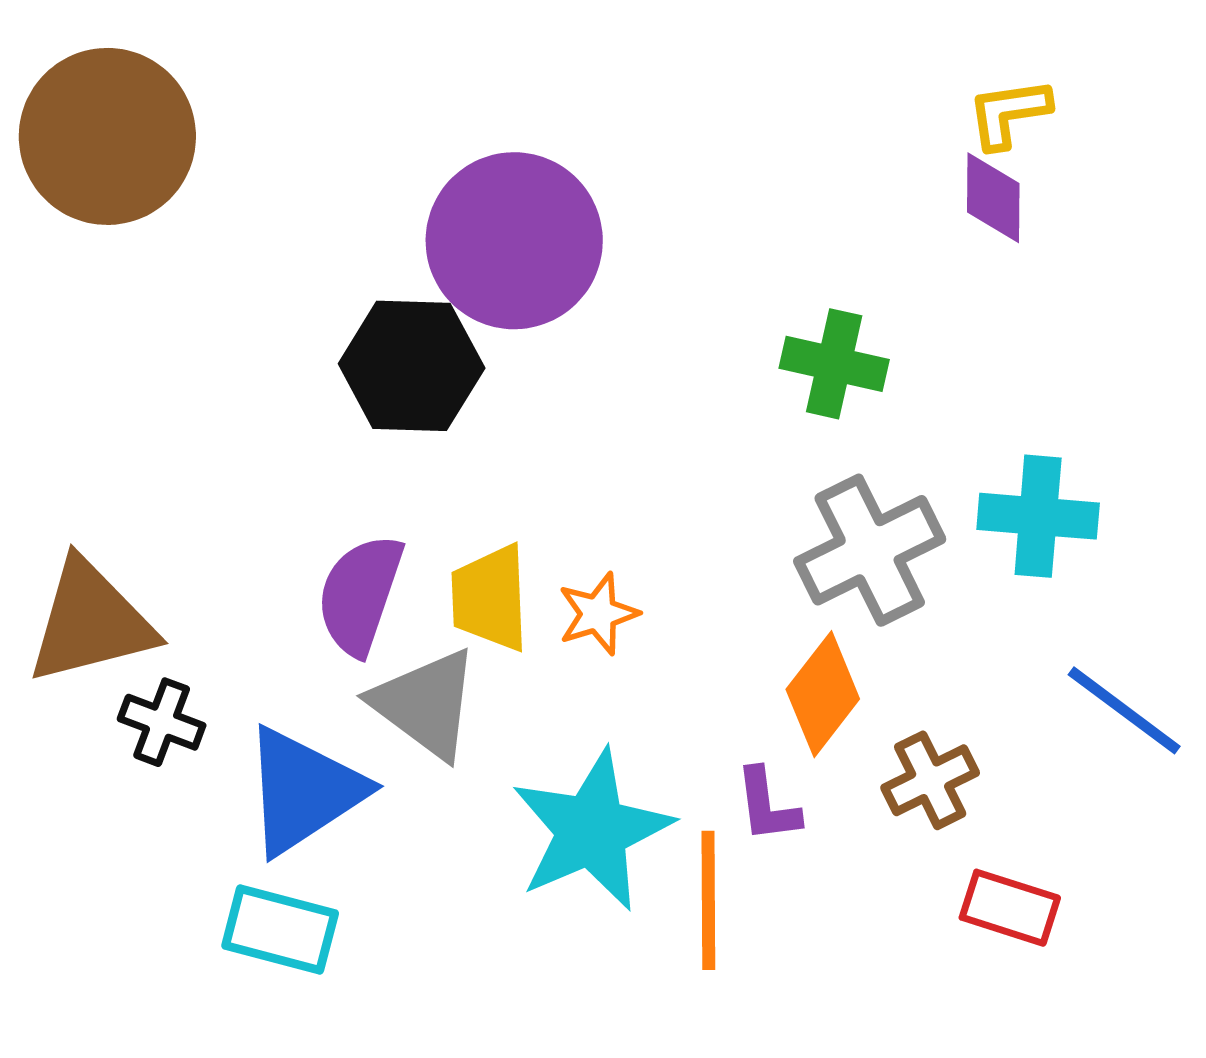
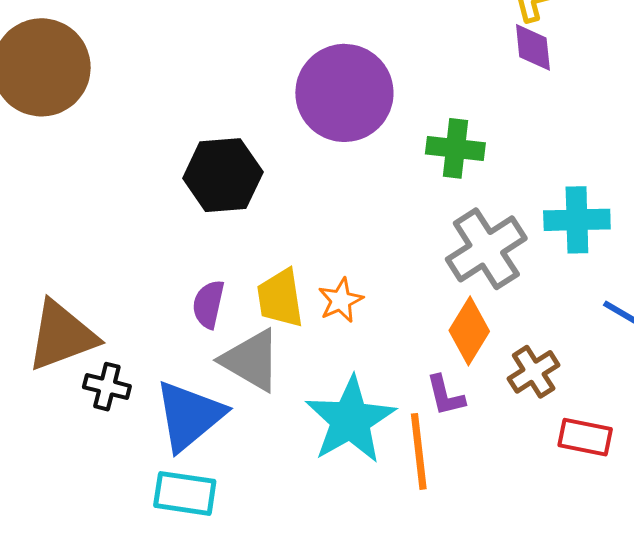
purple circle: (514, 241) -> (344, 93), moved
purple semicircle: (360, 595) -> (208, 304), size x0.7

